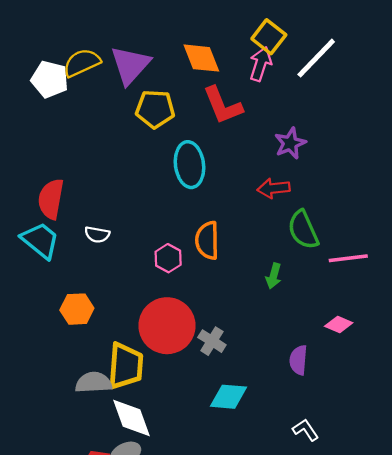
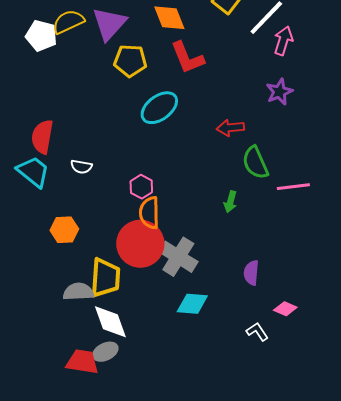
pink arrow: (261, 64) -> (283, 41), moved
purple star: (290, 143) -> (279, 92), moved
cyan ellipse: (189, 165) -> (159, 108), turned 60
orange semicircle: (207, 240) -> (149, 213), moved
pink diamond: (339, 324) -> (285, 309), moved
gray cross: (212, 341) -> (178, 257), size x1.6

